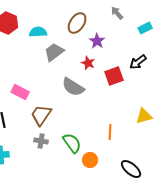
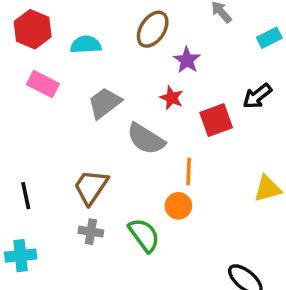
gray trapezoid: (54, 52) -> (105, 103), moved
pink rectangle: (20, 92) -> (43, 84), moved
orange line: (110, 132) -> (189, 172), moved
orange circle: (90, 160) -> (178, 206), moved

